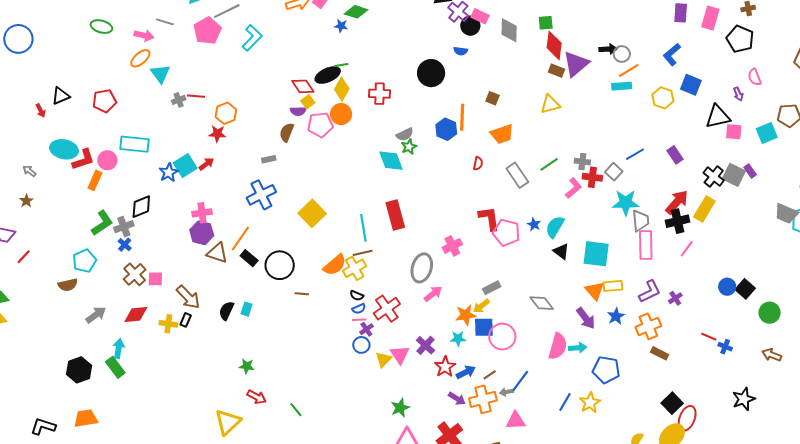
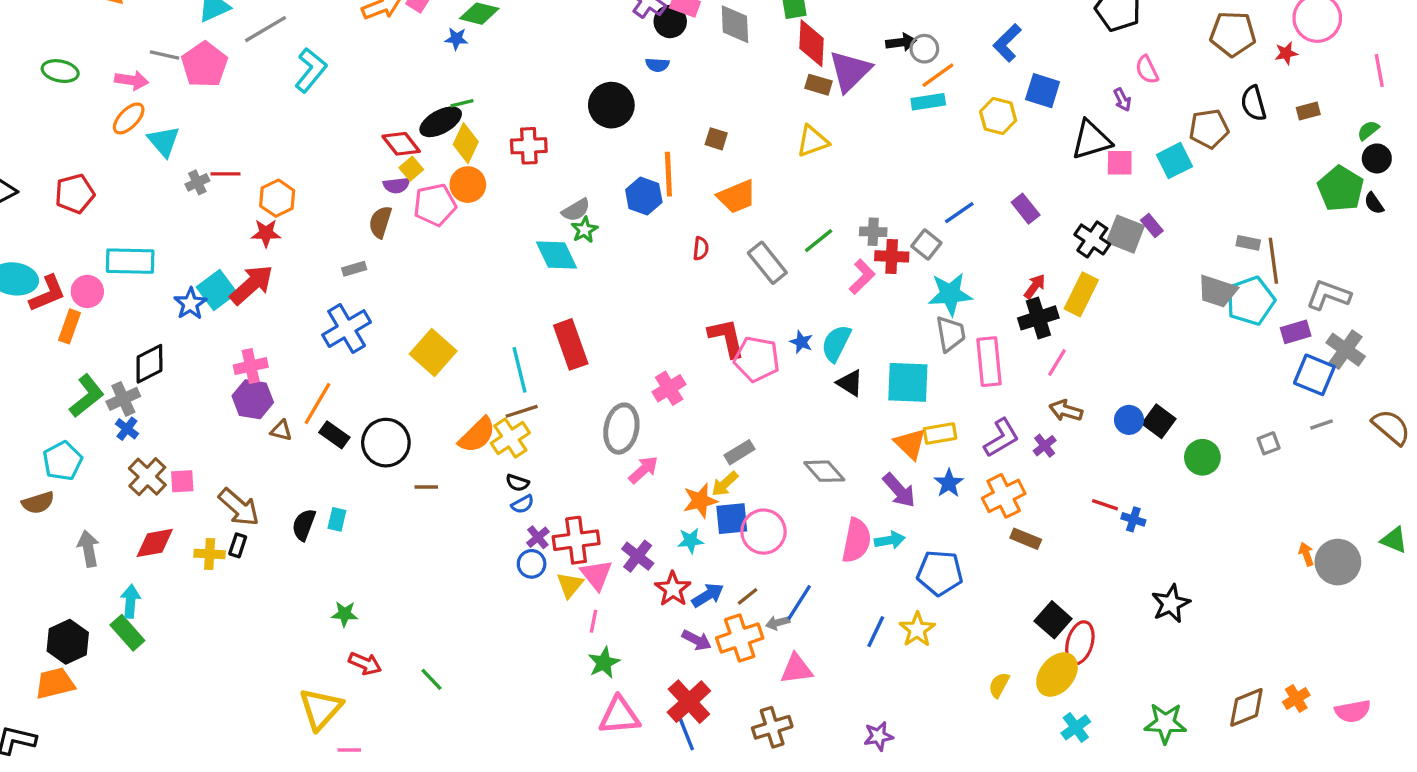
pink pentagon: (207, 31) -> (204, 65), moved
red arrow: (206, 164) -> (252, 285), size x1.8
red arrow: (677, 202) -> (1035, 286), size x0.6
gray trapezoid: (640, 221) -> (951, 334), moved
brown triangle: (217, 253) -> (281, 430), size x0.6
red cross: (387, 309) -> (576, 540), moved, turned 32
gray arrow: (96, 315) -> (88, 549), turned -60
pink line: (359, 320) -> (594, 621), moved, turned -72
brown arrow: (772, 355) -> (1066, 411), moved
orange trapezoid: (86, 418) -> (55, 683), moved

